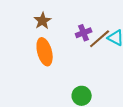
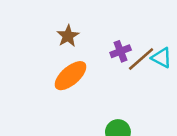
orange ellipse: (45, 52) -> (71, 76), turned 64

